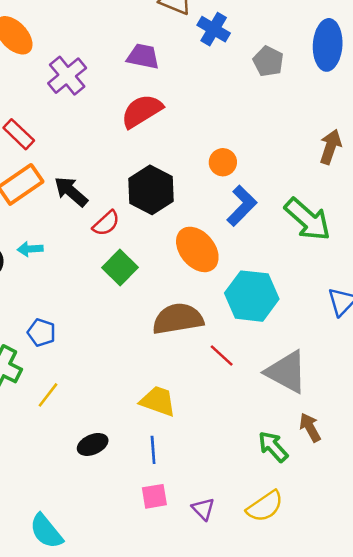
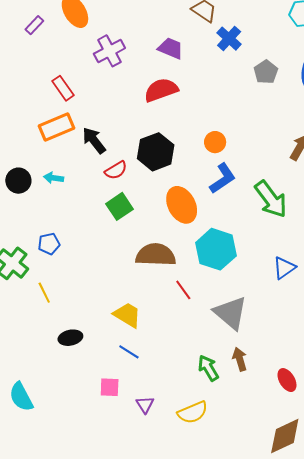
blue pentagon: (41, 333) -> (49, 244), turned 30
yellow line: (48, 395) -> (44, 293), turned -75
blue line: (153, 450) -> (129, 352), moved, turned -65

